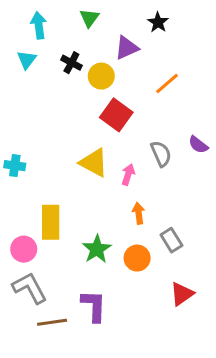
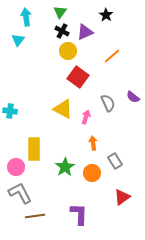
black cross: (71, 63) -> (62, 31), moved
purple L-shape: (94, 306) -> (79, 214), moved

